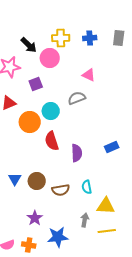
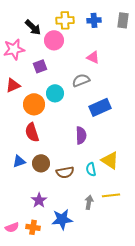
red semicircle: (52, 141) -> (32, 132), moved
blue rectangle: (112, 147) -> (100, 107), moved, size x1.5
blue triangle: (15, 179) -> (19, 161), turned 40
yellow triangle: (106, 206) -> (110, 160), moved, turned 30
yellow line: (107, 231) -> (111, 195), moved

